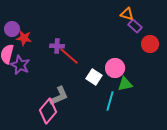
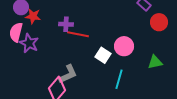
red line: (69, 56) -> (78, 34), turned -30
green triangle: (125, 84) -> (155, 62), moved

